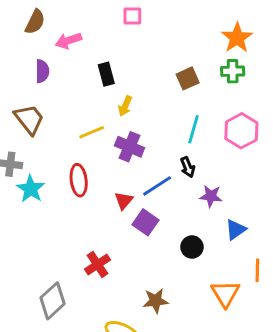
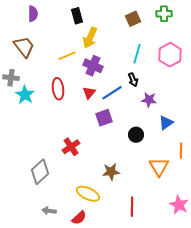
yellow arrow: (125, 106) -> (90, 38), size x1.5
red triangle: (124, 201) -> (89, 93), moved
purple square: (145, 222) -> (104, 118), turned 36

